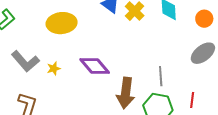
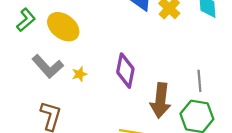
yellow ellipse: (62, 23) -> (63, 27), moved, turned 44
purple diamond: (95, 66) -> (125, 71), turned 52

